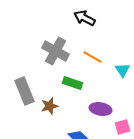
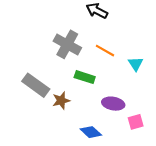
gray rectangle: (25, 91) -> (36, 85), turned -32

